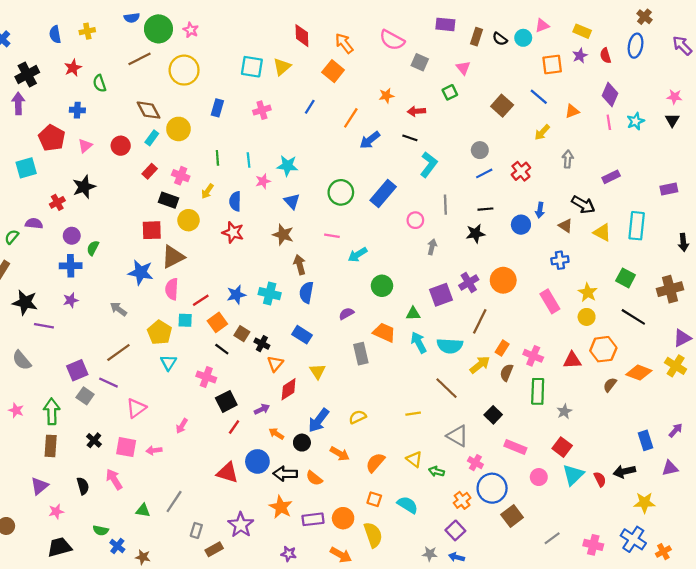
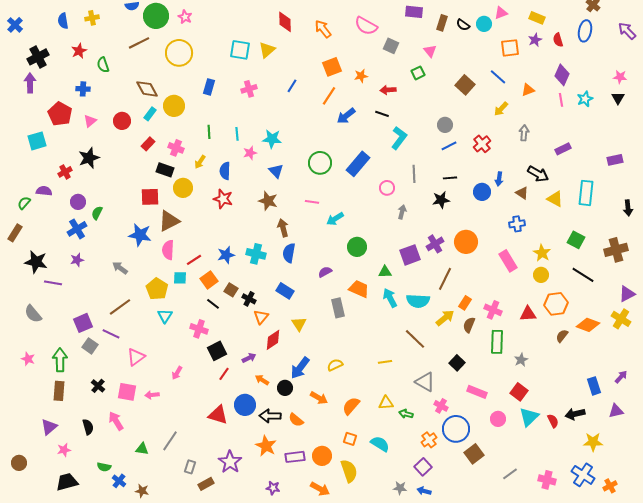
orange square: (333, 71) -> (332, 67), moved, turned 30
blue cross: (71, 266) -> (77, 229), turned -30
yellow triangle: (414, 459) -> (386, 403), turned -42

